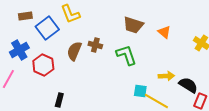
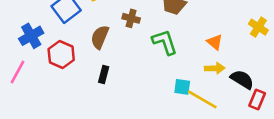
orange triangle: (164, 32) -> (215, 42), moved
brown cross: (95, 45) -> (131, 18), moved
black rectangle: (59, 100) -> (104, 74), moved

